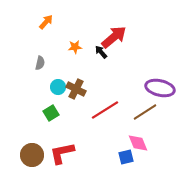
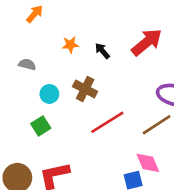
red arrow: (114, 37) -> (147, 42), moved
gray semicircle: (40, 63) -> (27, 64), turned -88
brown cross: (76, 89) -> (85, 89), moved

